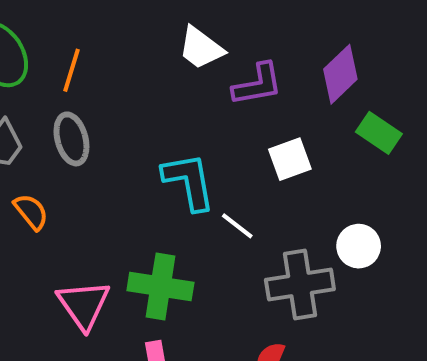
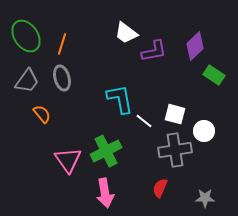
white square: (290, 159) -> (175, 114), moved, turned 35
green cross: (160, 287) -> (106, 151), turned -36

